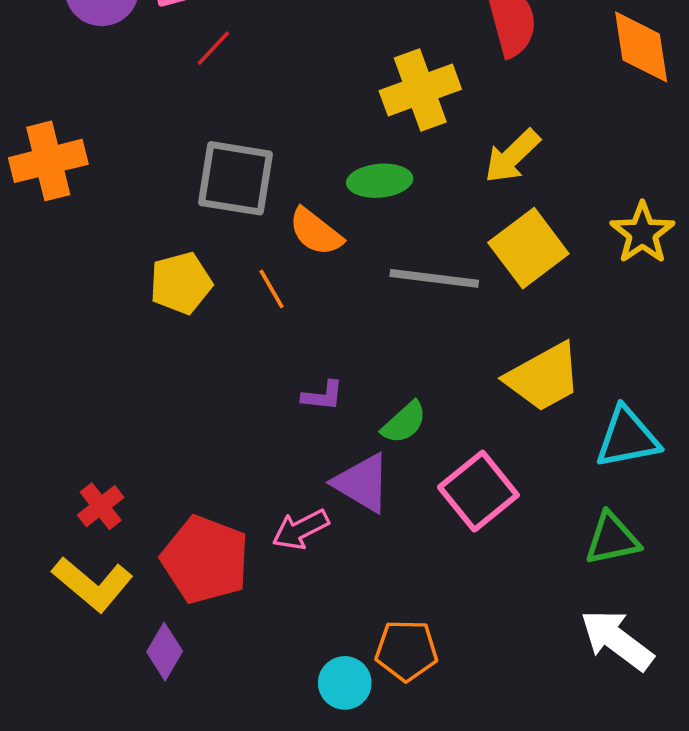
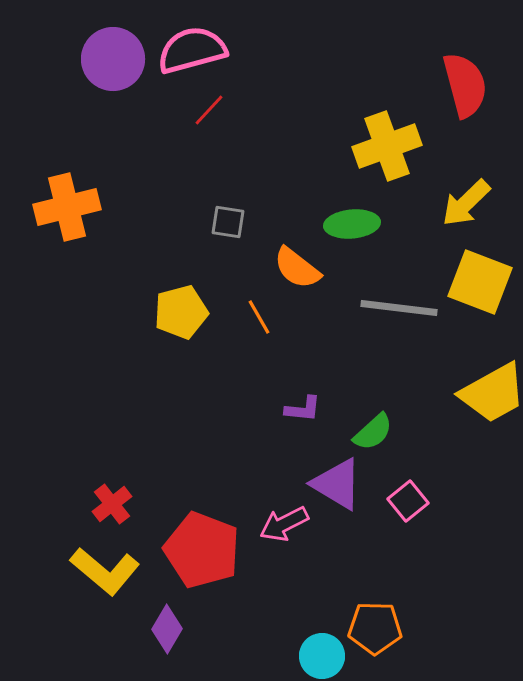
gray square: (235, 178) -> (228, 222), size x0.5
yellow square: (528, 248) -> (480, 282), turned -32
pink square: (478, 491) -> (408, 501), moved, size x0.6

